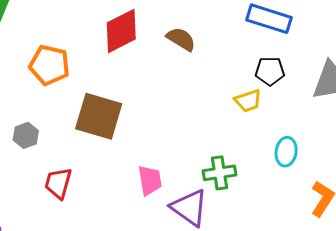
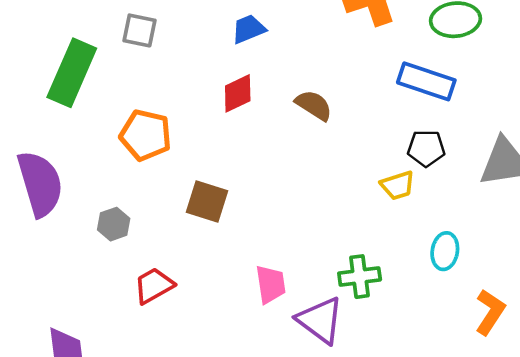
red diamond: (121, 31) -> (238, 93), size x0.7
brown square: (99, 116) -> (207, 201), size x0.7
red trapezoid: (58, 183) -> (154, 286), turned 44

